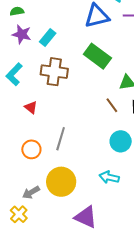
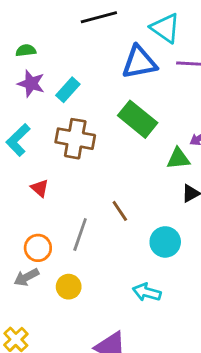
brown line: (112, 105) -> (120, 211), moved
yellow circle: (61, 182) -> (69, 287), moved, size x0.6
gray arrow: (31, 192) -> (26, 277), moved

